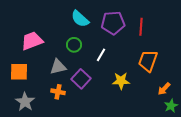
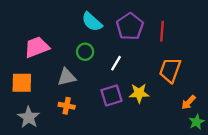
purple pentagon: (113, 23) -> (130, 26), turned -30
purple square: (81, 79) -> (111, 95), moved, turned 30

